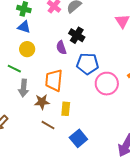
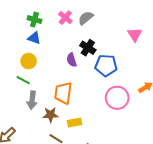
yellow circle: (27, 49) -> (29, 61), moved
blue pentagon: (88, 64) -> (106, 65), moved
yellow rectangle: (66, 109) -> (74, 123), turned 72

